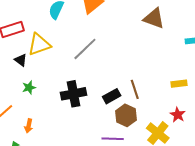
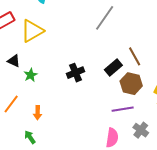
gray line: (85, 49) -> (105, 18), moved
black triangle: (21, 60) -> (14, 61), moved
black cross: (74, 94) -> (76, 73), size x0.7

